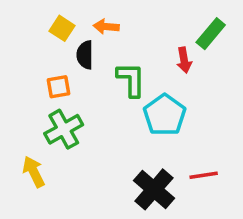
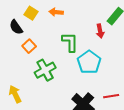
black semicircle: (85, 55) -> (16, 27), moved, turned -35
orange square: (58, 87) -> (29, 46), turned -32
green cross: (64, 129) -> (45, 70), moved

